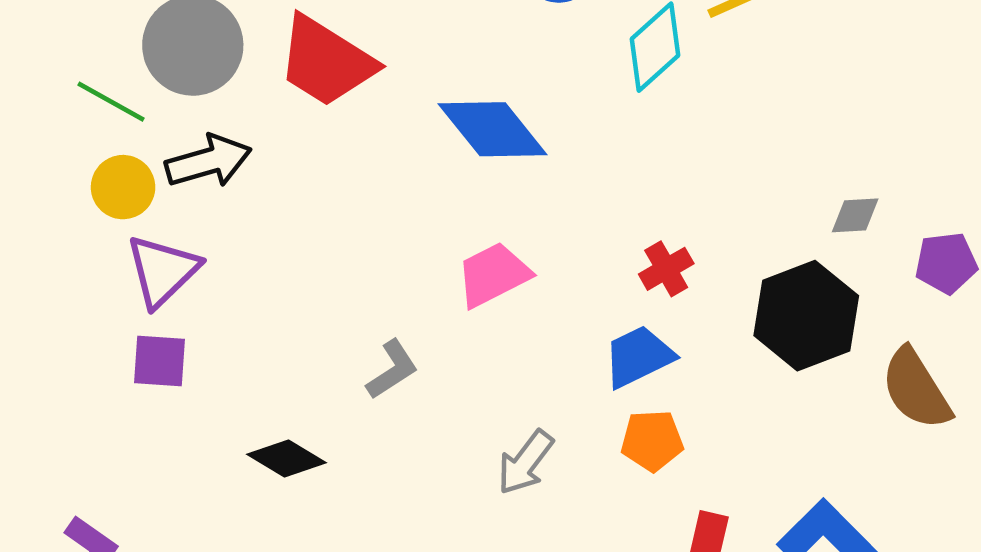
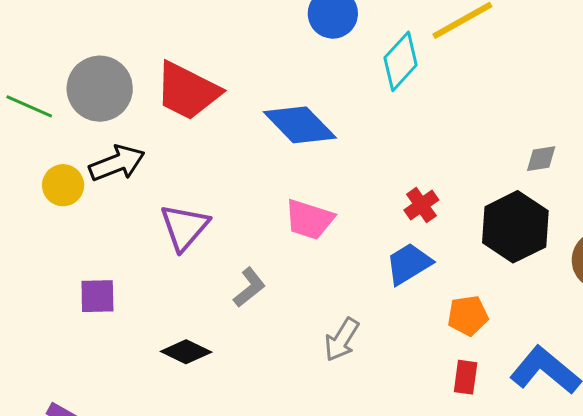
green line: (111, 102) -> (29, 106), moved
purple triangle: (163, 271) -> (184, 227), moved
pink trapezoid: (493, 275) -> (309, 219), turned -130
orange pentagon: (652, 441) -> (468, 316), moved

